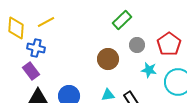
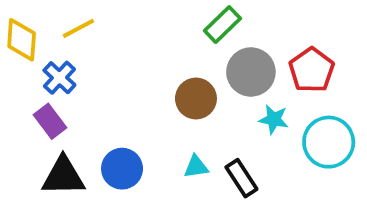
gray circle: (137, 45) -> (251, 72), size x1.6
blue cross: (36, 48) -> (59, 78), turned 30

